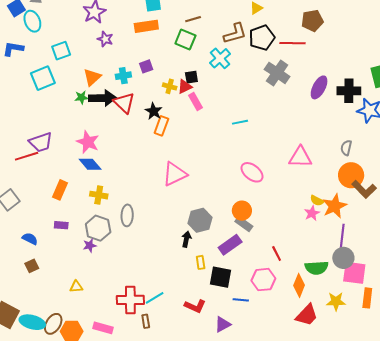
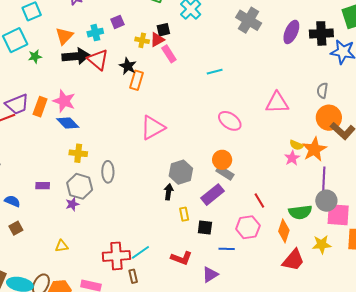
green star: (81, 97) -> (35, 56), moved
orange rectangle: (60, 190) -> (40, 107), moved
black square: (220, 277) -> (205, 227), size x0.7

